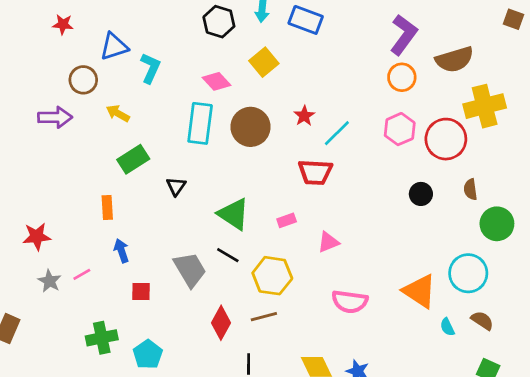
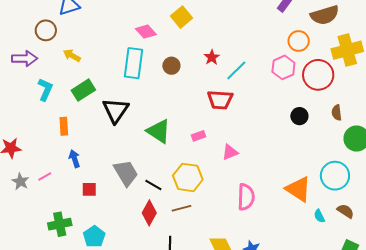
cyan L-shape: (150, 68) -> (45, 89), moved
orange circle: (402, 77) -> (299, 41), moved
brown circle: (251, 127) -> (171, 66), size x0.6
black triangle: (176, 186) -> (116, 110), size x1.8
black line: (228, 255) -> (153, 185), moved
pink semicircle: (350, 302) -> (246, 197), turned -96

